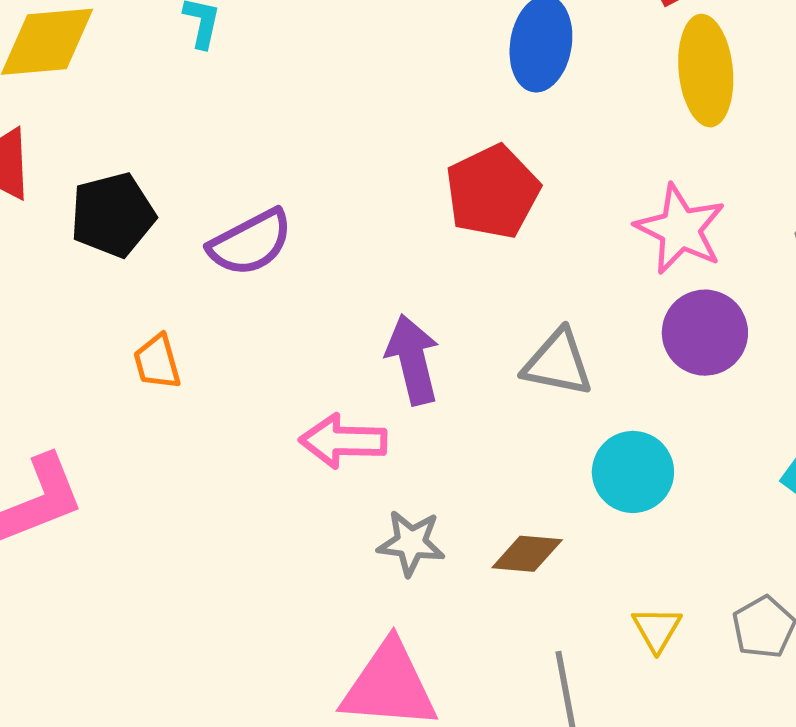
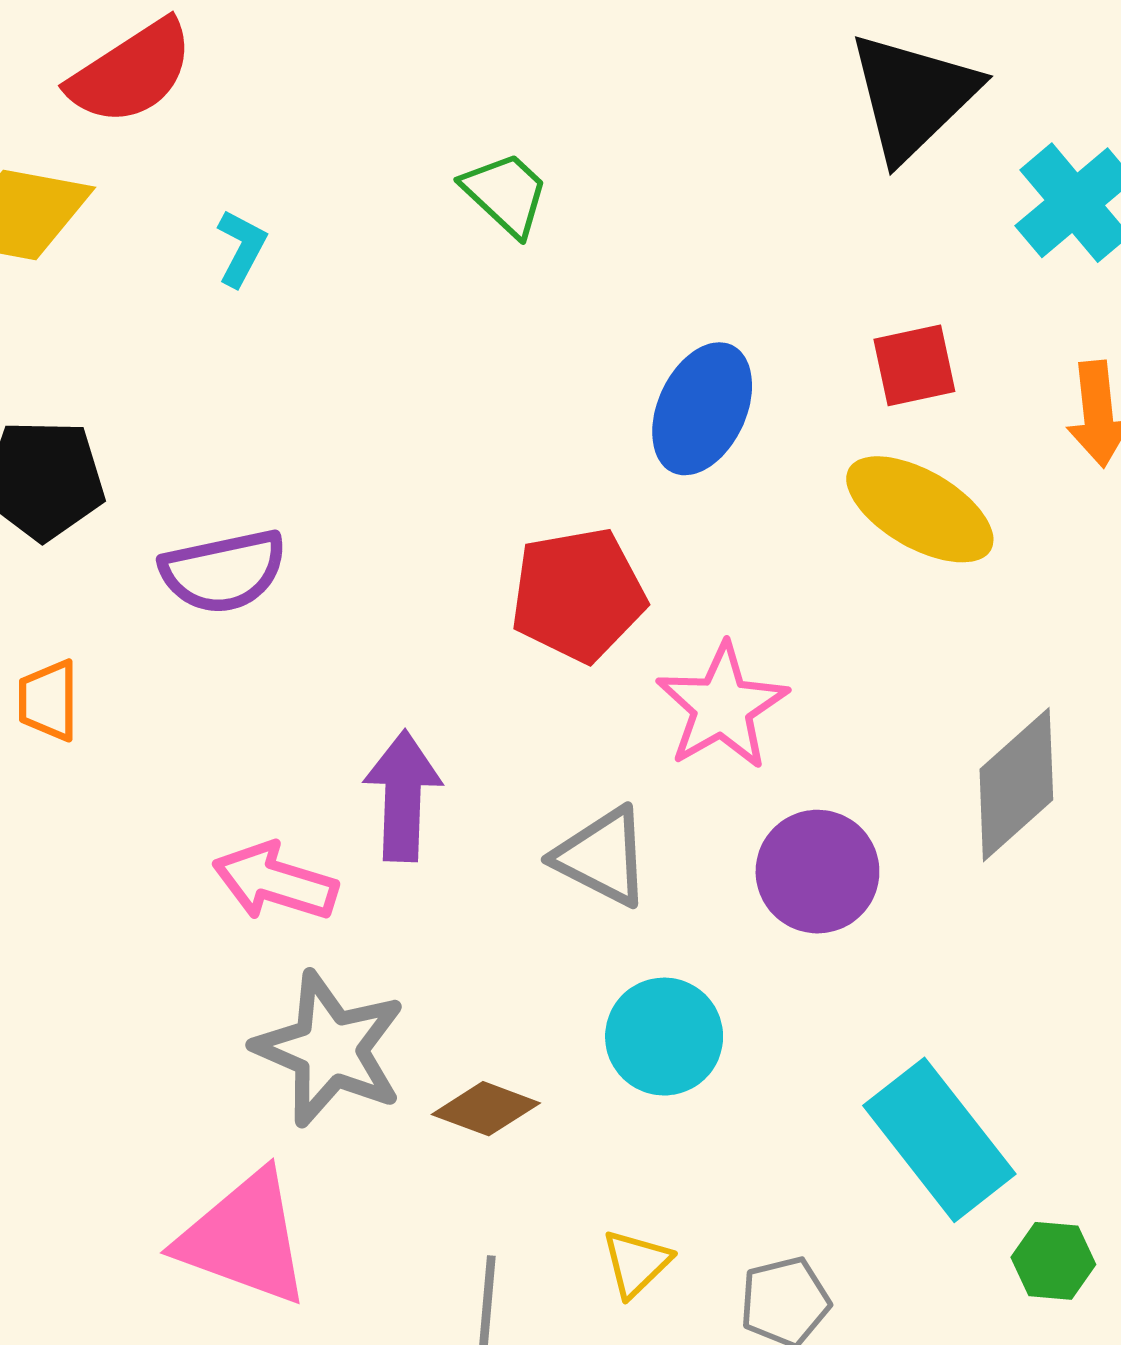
yellow ellipse: (706, 71) -> (920, 509), turned -70
pink star: (680, 229) -> (722, 706), moved
gray star: (411, 543) -> (330, 1049), size x1.6

